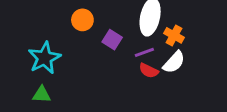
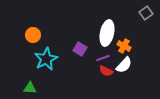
orange circle: (82, 20) -> (33, 35), moved
cyan star: (44, 58) -> (46, 59), moved

